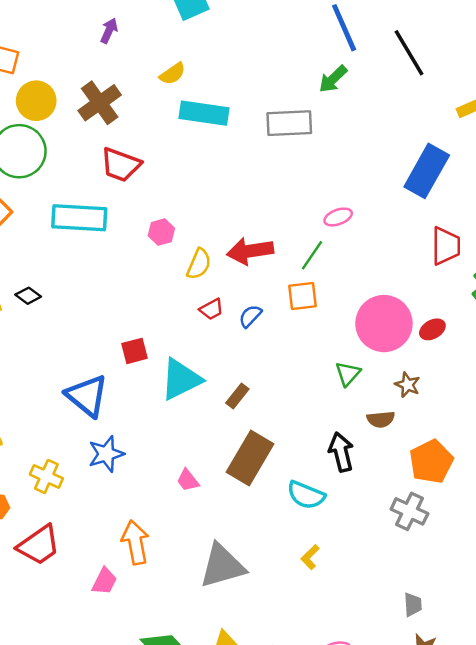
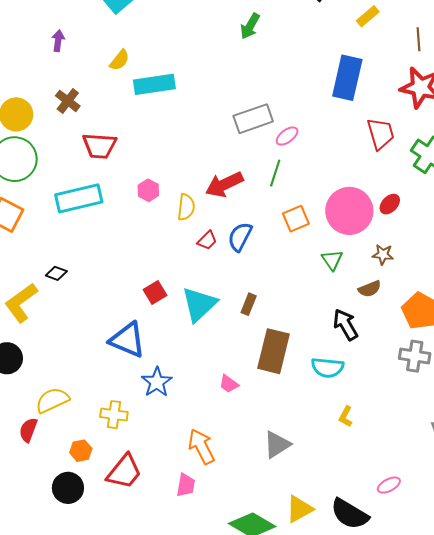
brown cross: (100, 103) -> (68, 101), size x0.7
gray rectangle: (289, 123) -> (253, 119), moved
orange square: (303, 296) -> (296, 219), moved
blue semicircle: (250, 316) -> (240, 237), size x1.4
gray triangle: (222, 566) -> (277, 445), size x0.7

